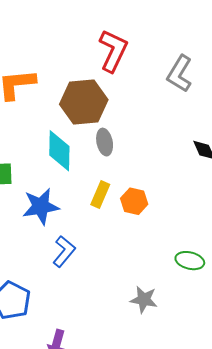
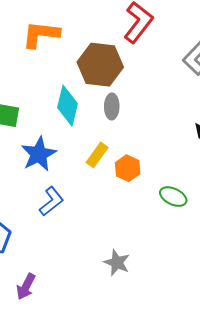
blue star: (41, 206) -> (39, 154), turned -30
green ellipse: (190, 261) -> (173, 197), moved

